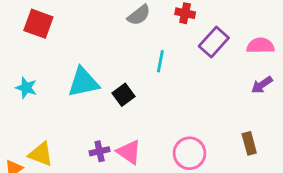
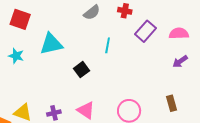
cyan triangle: (83, 82) -> (51, 44), moved
cyan star: (26, 88) -> (16, 56), moved
purple cross: (100, 151) -> (54, 113), moved

